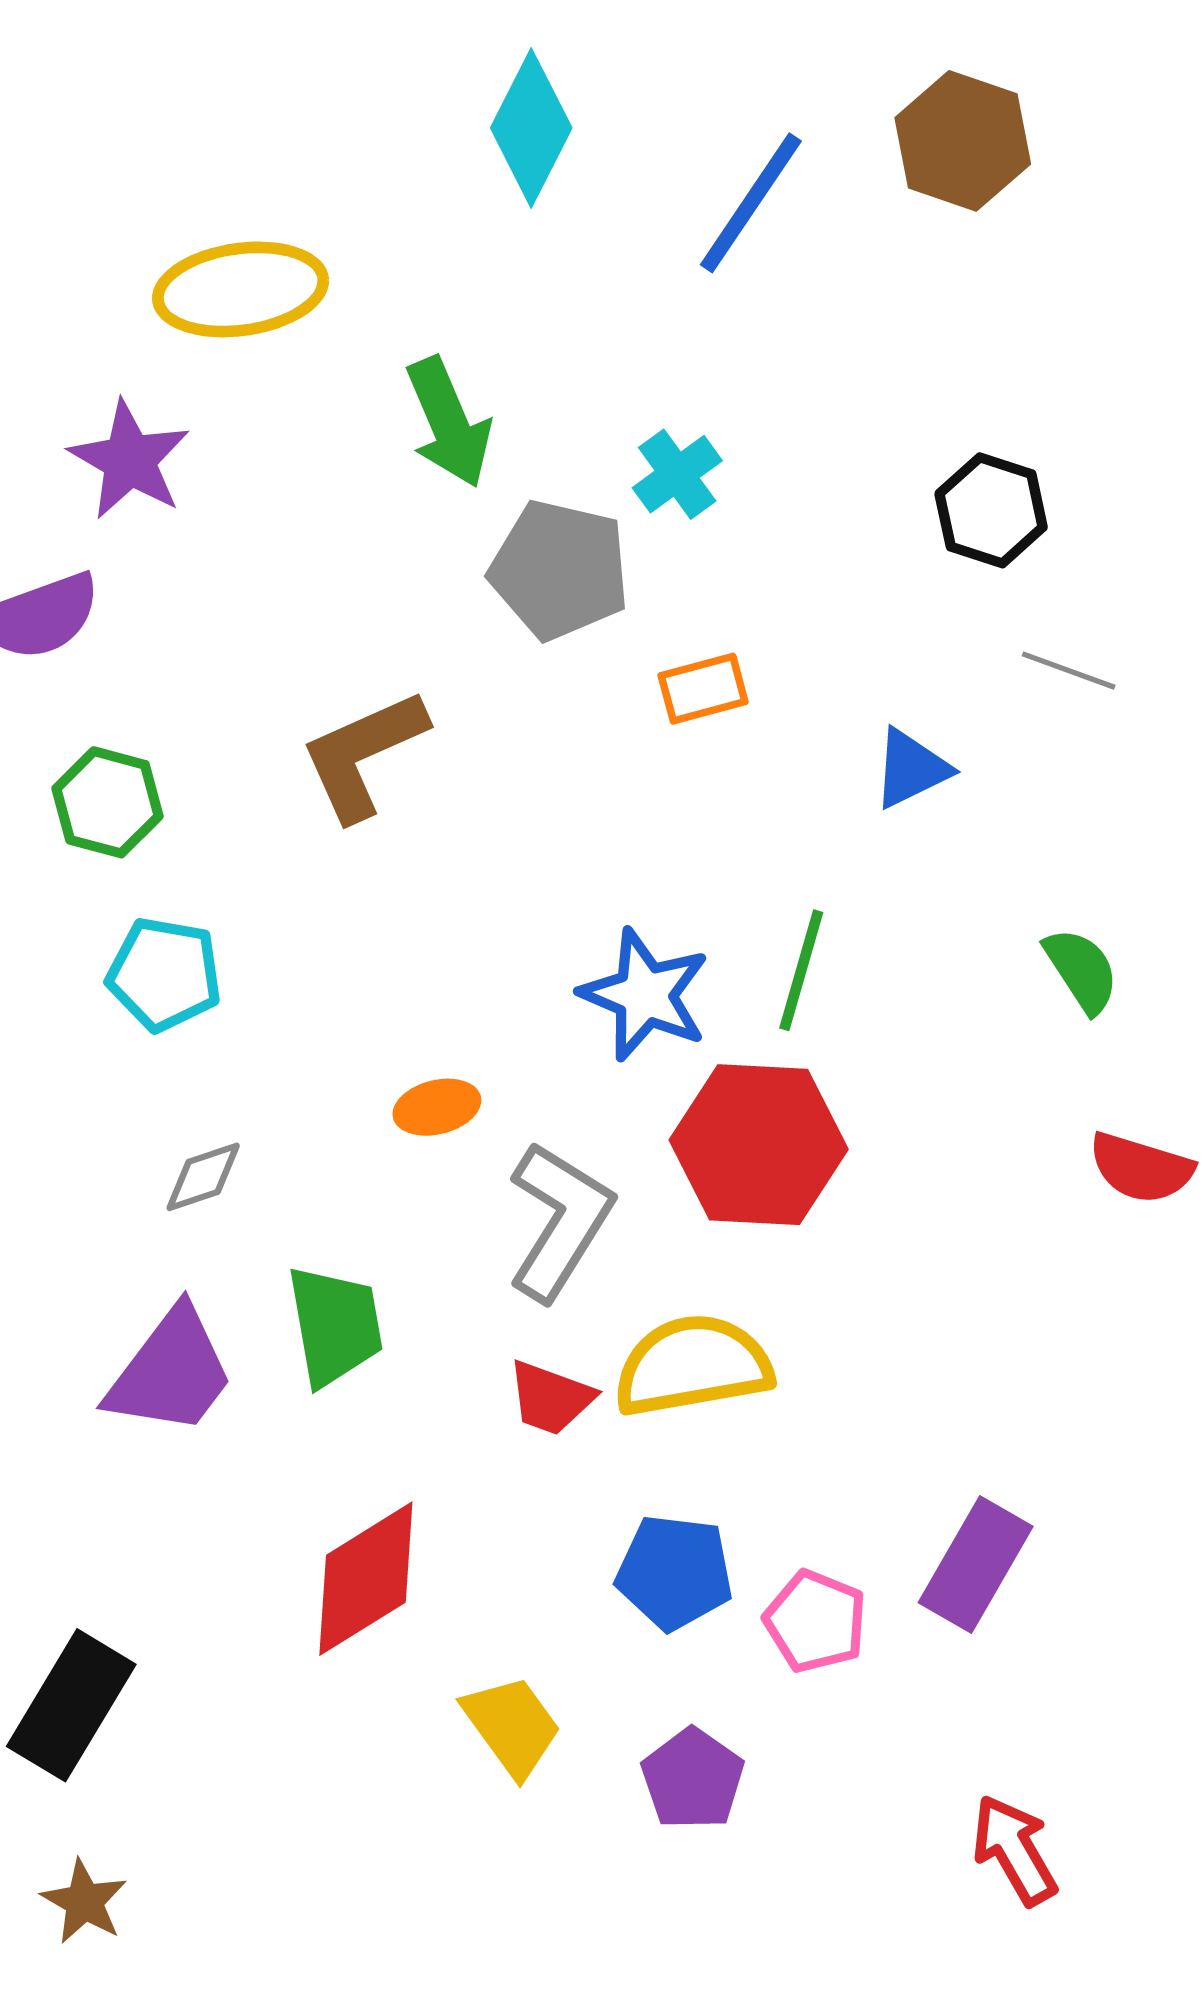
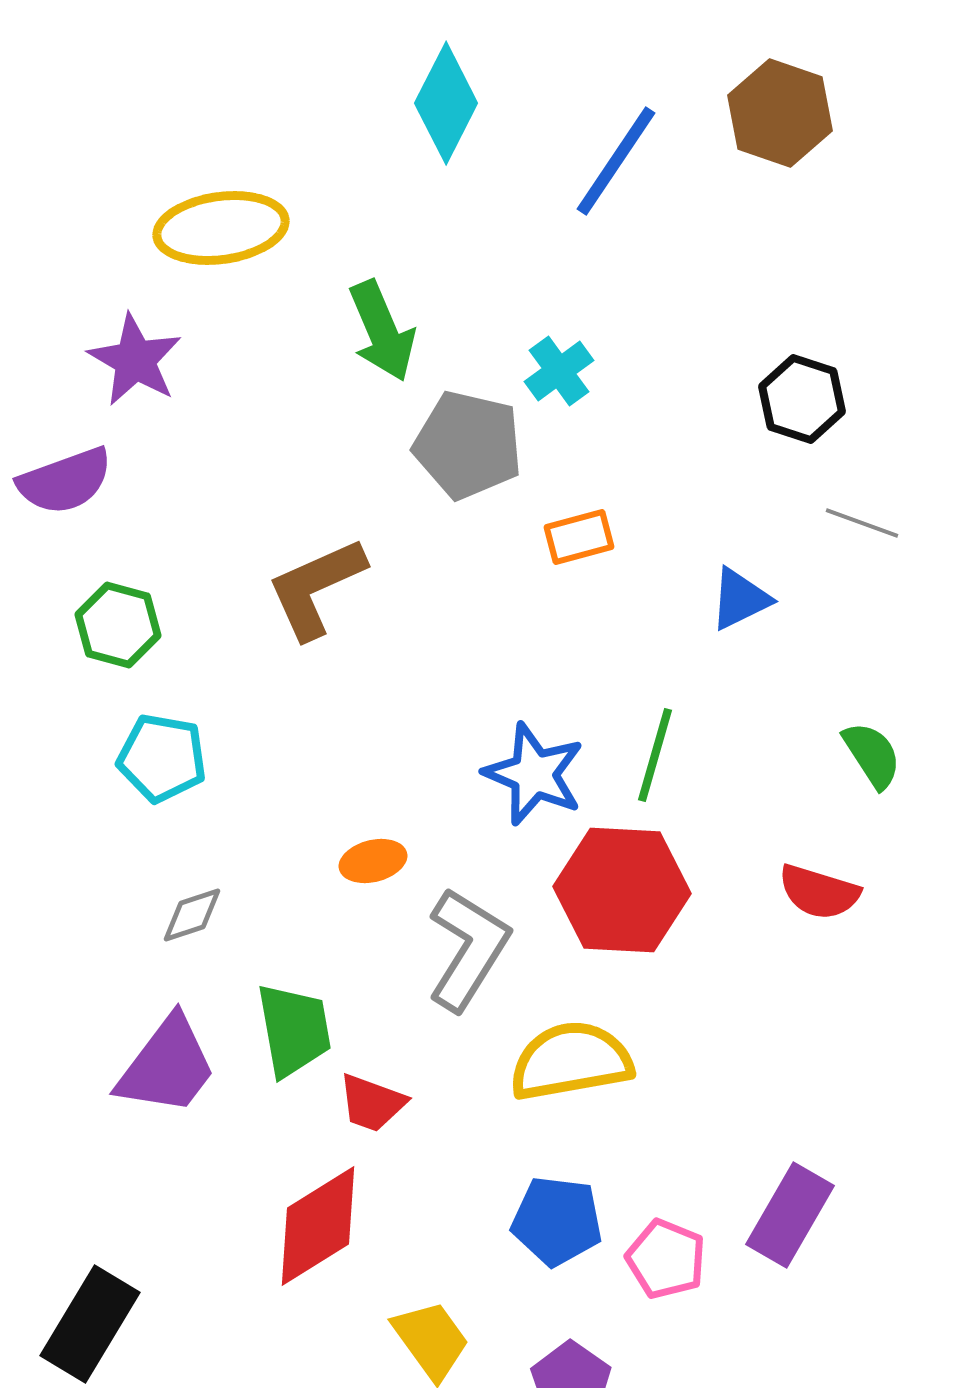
red semicircle: (1141, 1168) -> (819, 892), moved
red trapezoid: (551, 1398) -> (372, 1103), moved

